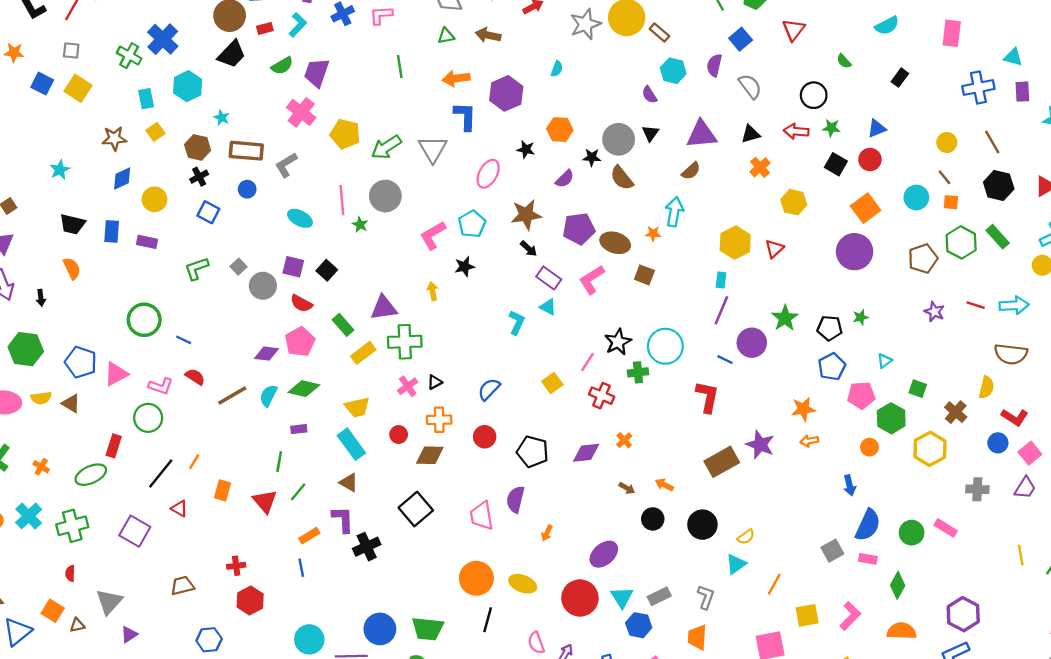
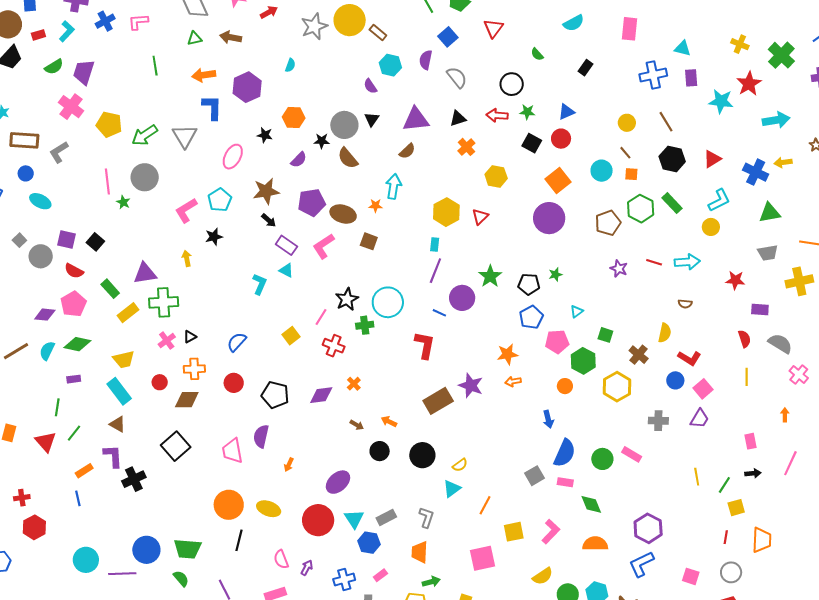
cyan ellipse: (300, 218) -> (40, 201), moved
brown semicircle: (1011, 354) -> (685, 304), size x0.5
green diamond: (898, 585) -> (591, 504), turned -50

